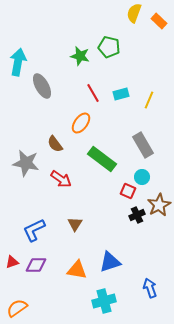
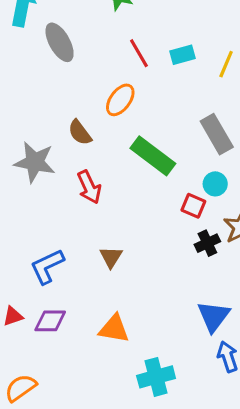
red arrow: (61, 179) -> (89, 187), turned 30
blue triangle: (110, 262) -> (214, 316), moved, turned -35

